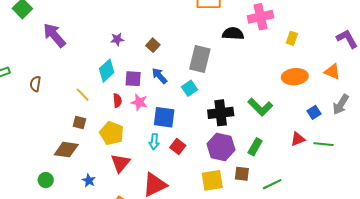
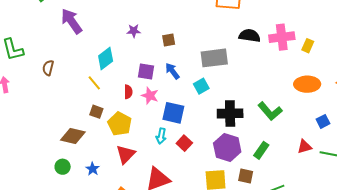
pink cross: (260, 17) -> (282, 37), moved
brown square: (153, 45) -> (169, 40), turned 32
gray rectangle: (200, 59) -> (214, 58), turned 64
cyan diamond: (107, 71) -> (106, 58), moved
brown square: (79, 123) -> (96, 112), moved
green circle: (46, 180) -> (63, 167), moved

